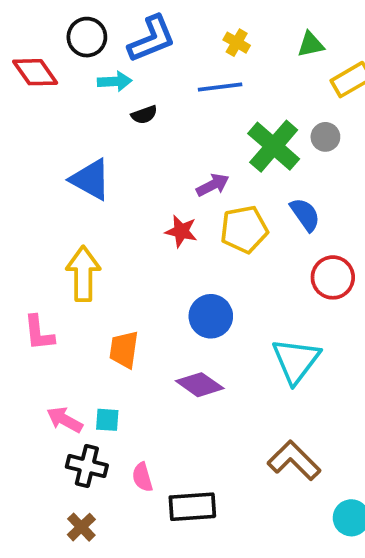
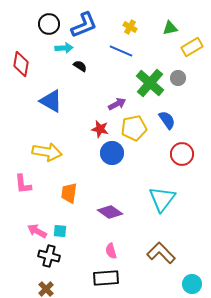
red diamond: (35, 72) -> (21, 64), moved, turned 45
blue line: (220, 87) -> (121, 51), turned 30
black semicircle: (144, 115) -> (80, 66), turned -128
yellow arrow: (83, 274) -> (47, 152), turned 100
blue circle: (211, 316) -> (112, 153), moved
pink semicircle: (142, 477) -> (111, 251), moved

